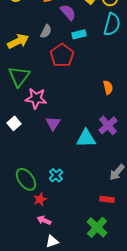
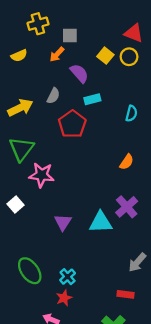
cyan semicircle: (112, 24) -> (131, 113), moved, size x0.6
orange semicircle: (108, 87) -> (127, 162), turned 48
purple triangle: (53, 123) -> (63, 222), moved
cyan cross: (56, 175) -> (68, 277), moved
red star: (40, 199) -> (64, 298), moved

